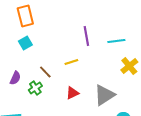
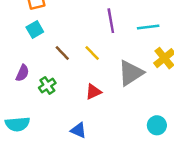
yellow line: (71, 62) -> (92, 53), turned 64
brown line: (45, 72) -> (62, 53), moved
gray triangle: (104, 95) -> (131, 73), moved

